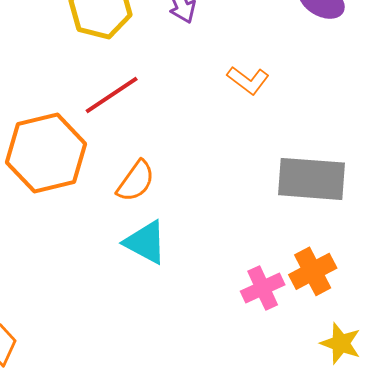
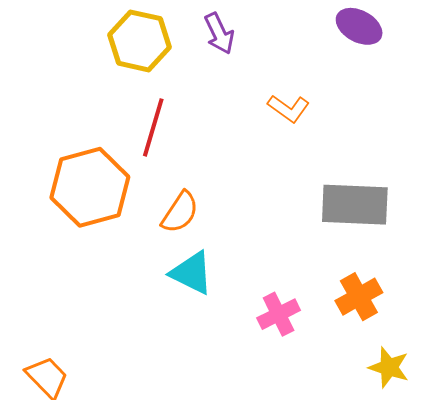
red line: (112, 95) -> (153, 127), turned -38
pink cross: (263, 288) -> (279, 314), moved

